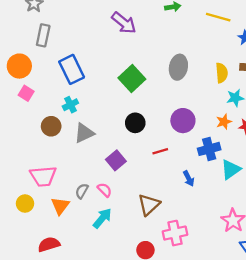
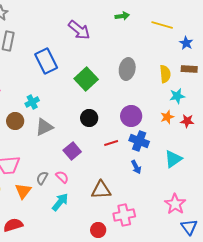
blue rectangle: (72, 69) -> (46, 61), moved
blue cross: (209, 149) -> (139, 141), moved, turned 36
brown triangle: (149, 205) -> (101, 190), turned 40

